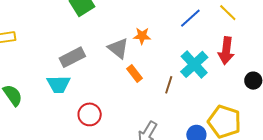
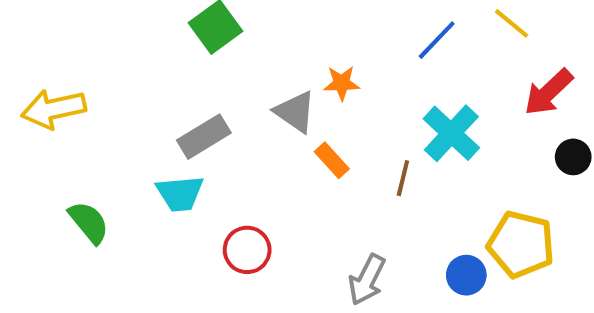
red arrow: (226, 51) -> (548, 92), moved, turned 44

